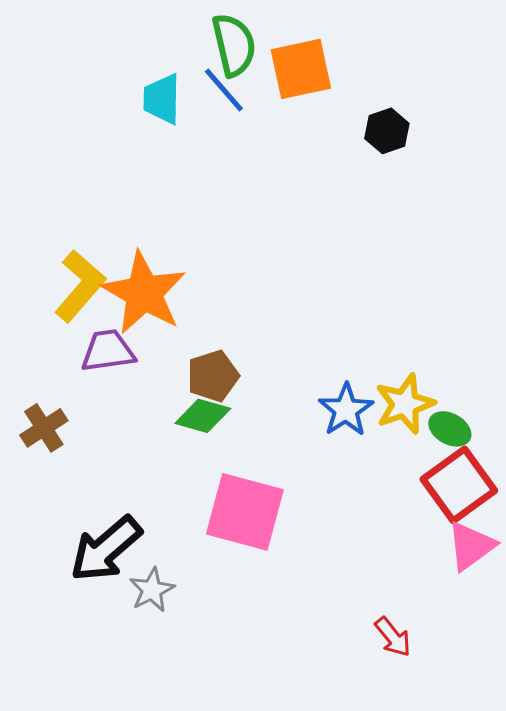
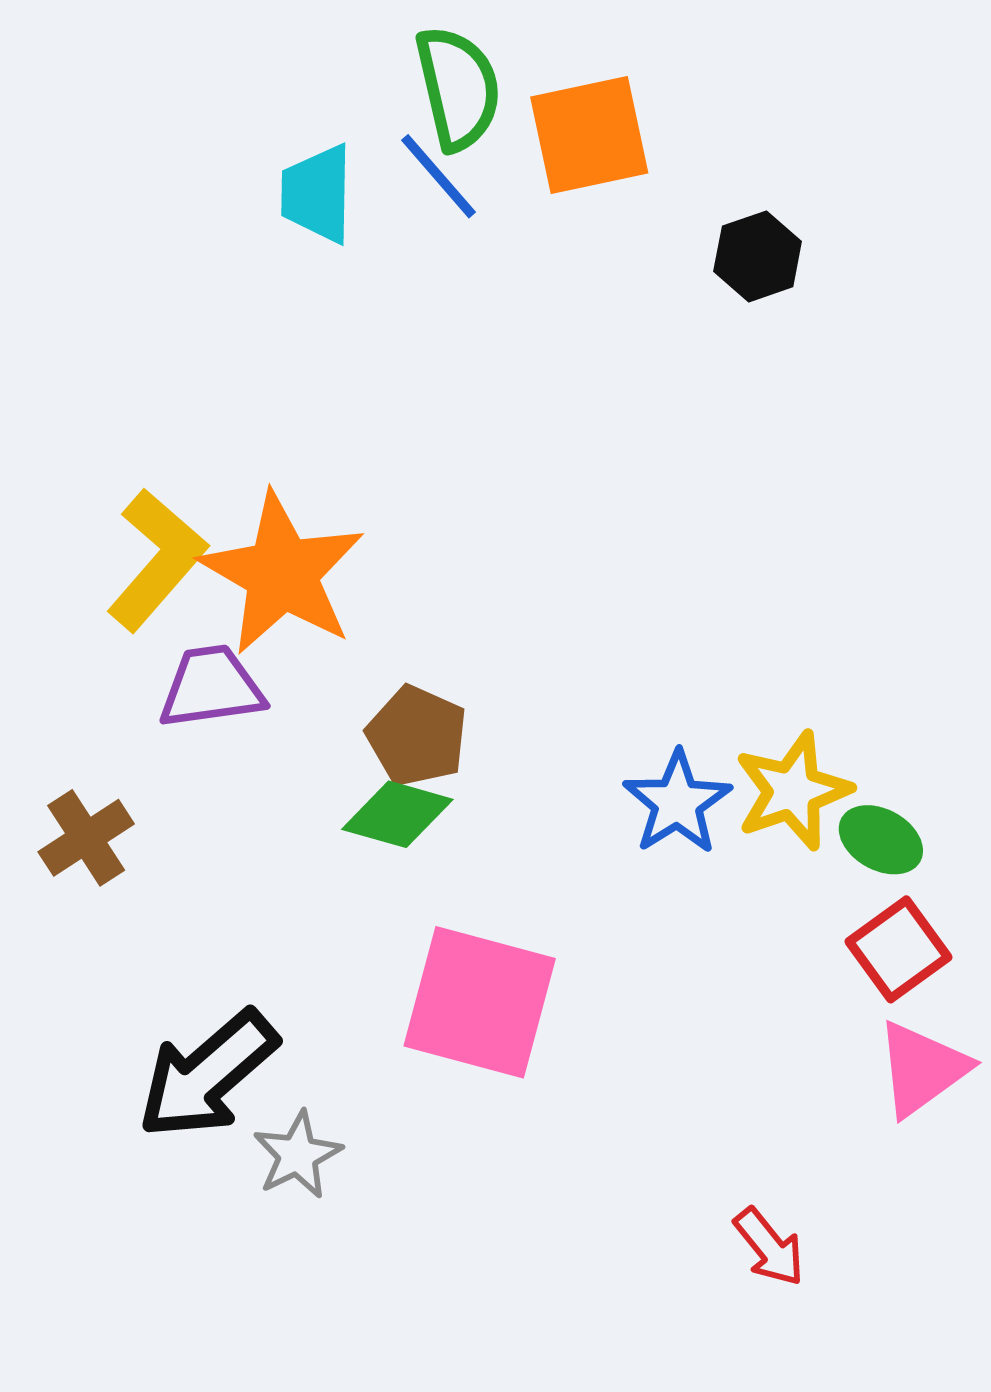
brown pentagon: (213, 376) -> (417, 736), turned -30
red square: (459, 485) -> (898, 949), size x0.7

